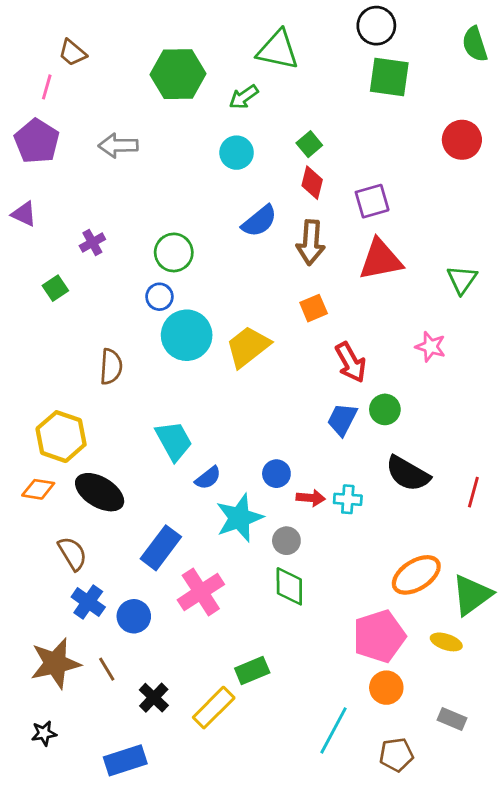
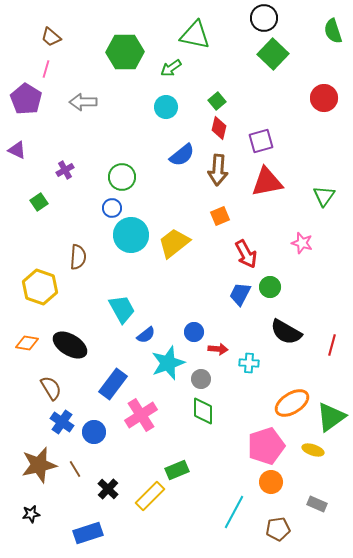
green square: (389, 77) -> (273, 54), turned 36
pink line: (47, 87) -> (46, 69), moved
yellow hexagon: (61, 437) -> (40, 287), moved
cyan cross: (348, 499) -> (249, 363), moved

